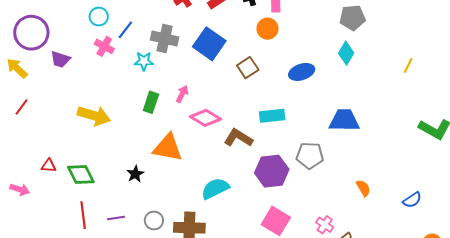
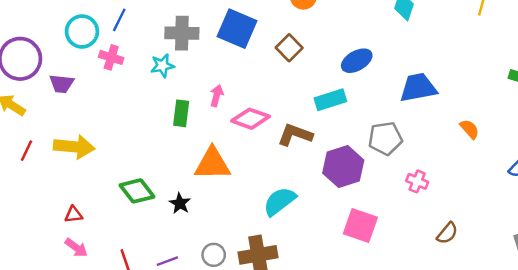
cyan circle: (99, 17) -> (82, 32), moved, size x1.4
blue line: (125, 30) -> (119, 20), moved
blue ellipse: (302, 72) -> (357, 61), moved
yellow arrow: (94, 116) -> (74, 147), moved
green diamond: (81, 175) -> (137, 191), moved
orange semicircle: (363, 188) -> (470, 129), moved
pink arrow: (20, 189) -> (76, 248), moved, turned 30
pink cross: (325, 225) -> (417, 181), moved

